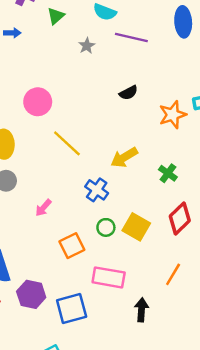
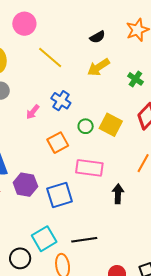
black semicircle: (128, 93) -> (97, 37), moved
blue cross: (97, 190) -> (61, 101), moved

